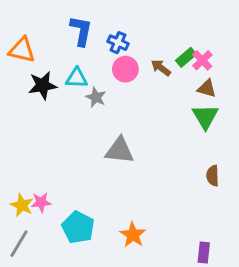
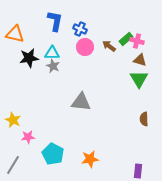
pink cross: (202, 60) -> (137, 41), turned -32
gray star: (96, 97) -> (53, 66), moved
yellow star: (22, 205) -> (13, 120), moved
orange star: (133, 235) -> (90, 159), turned 30

